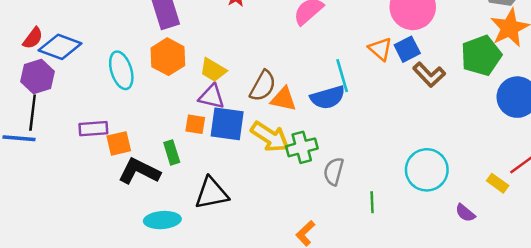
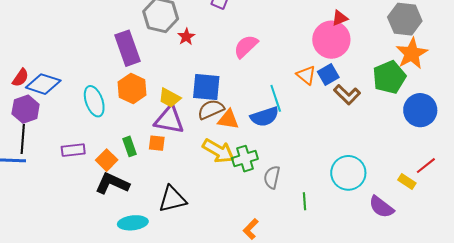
brown semicircle: (263, 86) -> (211, 109), turned -140
purple triangle: (212, 97) -> (169, 120), size x1.4
blue square: (227, 124) -> (206, 87), moved
orange square: (119, 143) -> (107, 160), moved, turned -30
green rectangle: (172, 152) -> (130, 146), moved
purple semicircle: (465, 213) -> (381, 207), size x1.5

